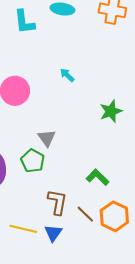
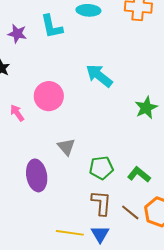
cyan arrow: (67, 75) -> (99, 76), size x1.8
gray triangle: (47, 138) -> (66, 147), moved
green pentagon: (33, 161) -> (101, 168), moved, turned -30

